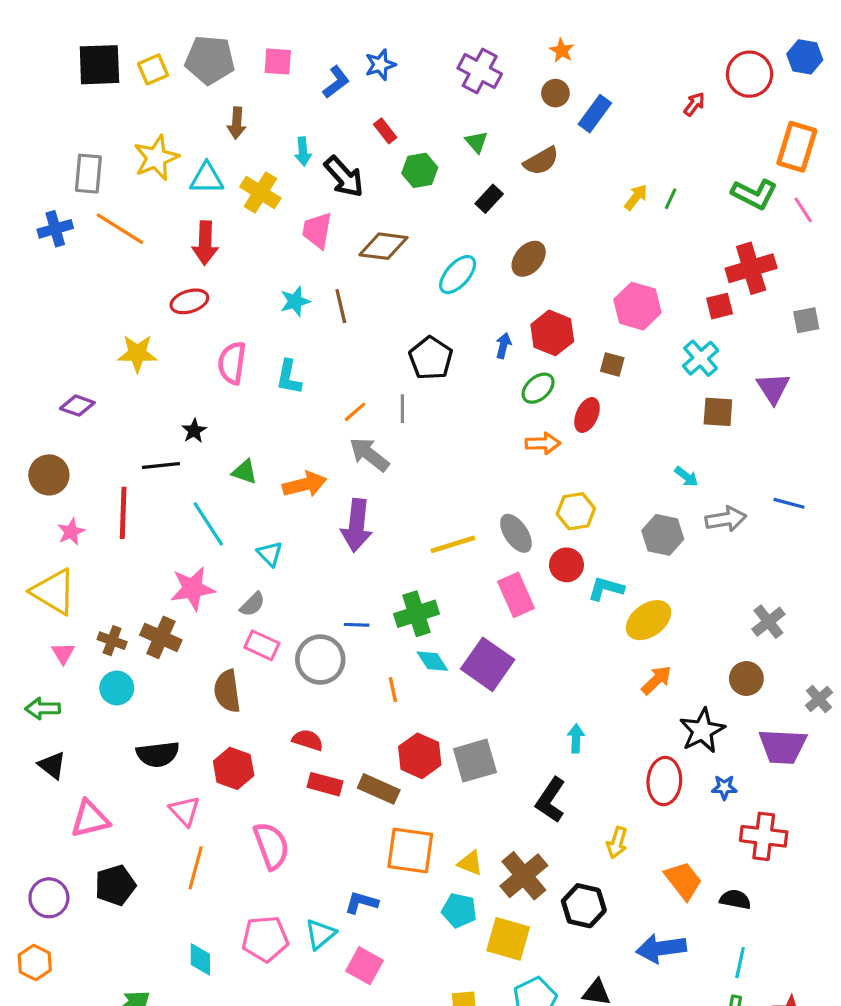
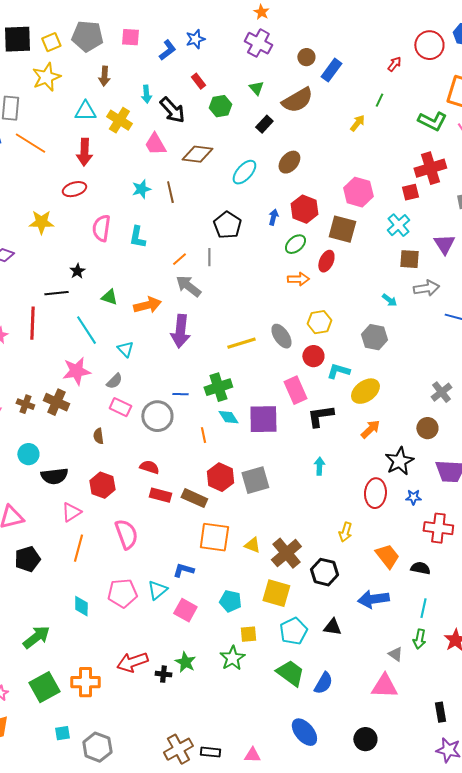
orange star: (562, 50) -> (261, 12), moved
yellow star: (156, 158) -> (46, 77), moved
brown semicircle: (541, 161) -> (297, 100), size x1.4
green line: (671, 199) -> (379, 100), moved
pink trapezoid: (317, 230) -> (155, 144), turned -40
brown square: (612, 364) -> (342, 229), size x1.8
gray arrow: (726, 519) -> (426, 288), moved
pink rectangle: (516, 595) -> (295, 390), moved
purple square: (488, 664) -> (263, 419), turned -36
cyan circle: (117, 688) -> (28, 454), moved
brown semicircle: (227, 691) -> (98, 436), size x0.6
black L-shape: (551, 800) -> (320, 416), moved, turned 48
pink triangle: (185, 811) -> (71, 512), turned 40
cyan pentagon: (459, 910) -> (230, 601), moved

